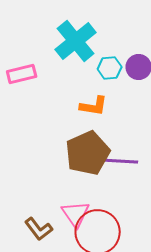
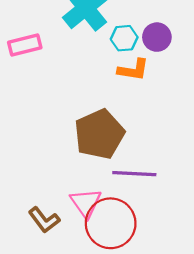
orange L-shape: (94, 106) -> (133, 70), moved
purple line: (119, 161) -> (134, 174), moved

